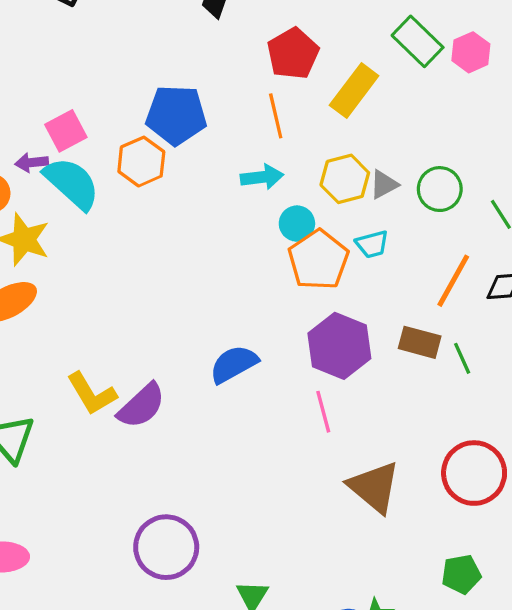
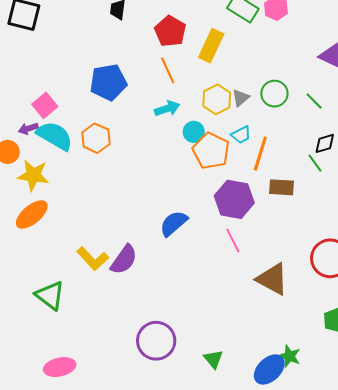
orange hexagon: (141, 162) -> (96, 138), moved
orange line: (453, 281) -> (260, 154), moved
green line: (462, 358) -> (315, 163), moved

